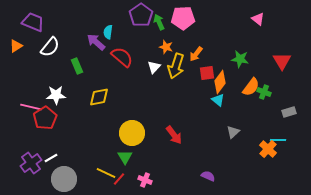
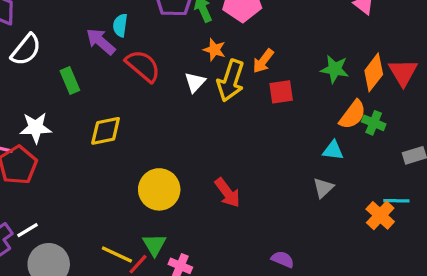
orange diamond: (220, 82) -> (374, 72), moved
cyan triangle: (218, 100) -> (333, 150), moved, turned -32
green triangle: (125, 157) -> (154, 245), moved

